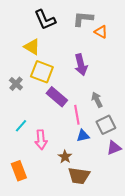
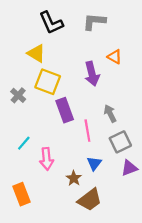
orange triangle: (101, 32) -> (115, 57), moved
purple rectangle: (57, 97) -> (65, 110), turned 30
blue triangle: (83, 136) -> (94, 163), moved, turned -40
brown trapezoid: (79, 176) -> (90, 200), turned -45

